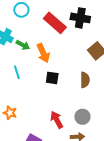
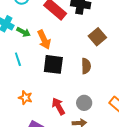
black square: (52, 78) -> (53, 64), size x1.5
orange star: (10, 113) -> (25, 98), moved

